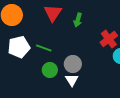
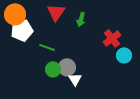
white pentagon: (19, 47) -> (22, 30), moved
gray circle: (73, 64) -> (67, 67), moved

